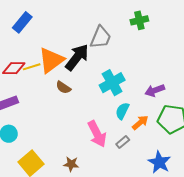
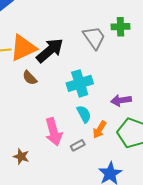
gray trapezoid: (101, 37) -> (94, 38), moved, turned -70
cyan semicircle: (122, 111) -> (84, 114), turned 114
orange arrow: (140, 123) -> (99, 130), turned 150

